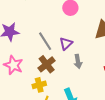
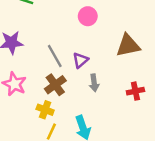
yellow cross: (39, 85) -> (45, 110), turned 32

